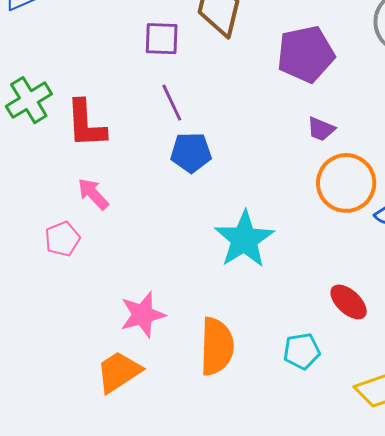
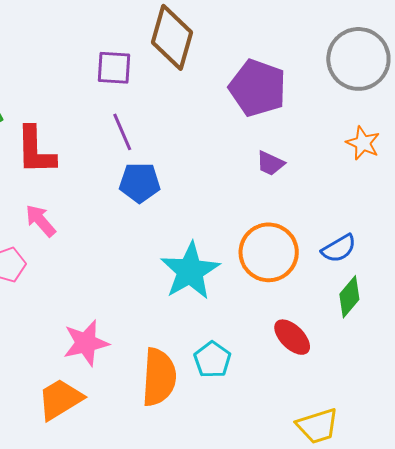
purple pentagon: (306, 54) -> (258, 88), turned 30
orange circle: (346, 183) -> (269, 252), moved
cyan pentagon: (302, 351) -> (212, 360), moved, turned -30

